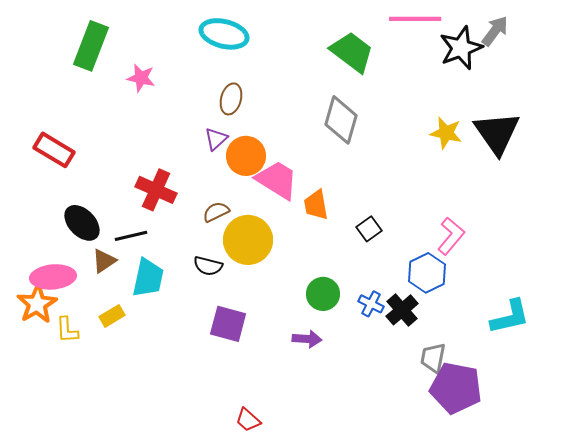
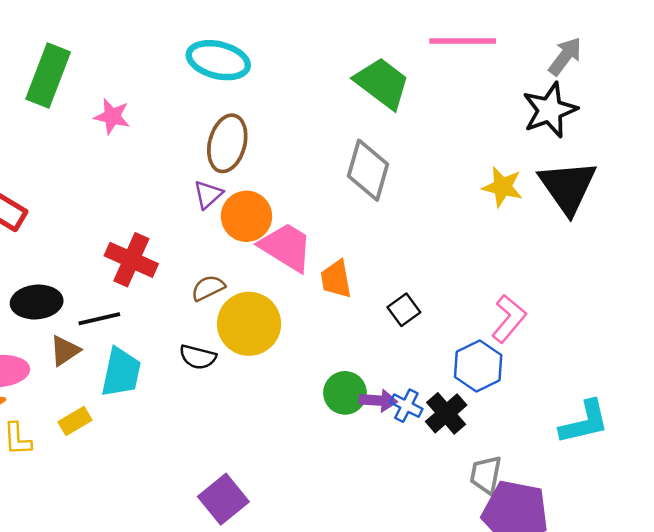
black star: (461, 48) -> (550, 110), moved
brown ellipse: (231, 99) -> (227, 143), size x1.4
black ellipse: (82, 223) -> (37, 302), turned -51
purple square: (228, 324) -> (223, 499), moved, turned 36
purple arrow: (307, 339) -> (378, 401), moved

